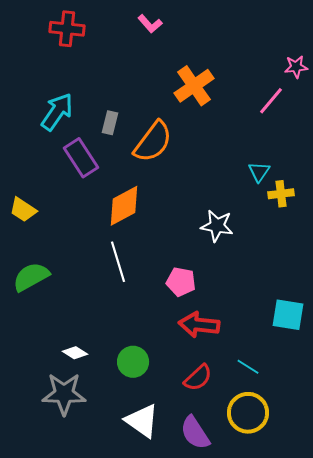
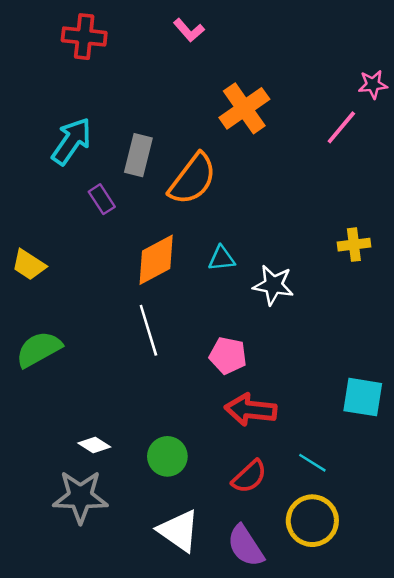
gray rectangle: (110, 123) -> (138, 155), size x1.4
purple rectangle: (81, 158) -> (102, 199), size x0.6
cyan triangle: (259, 172) -> (222, 258), moved, turned 50

